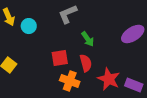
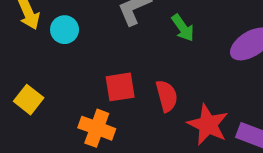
green arrow: (88, 39) -> (183, 28), moved
orange cross: (70, 81) -> (97, 128), moved

